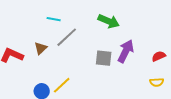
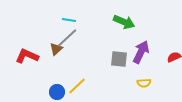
gray line: (67, 37) -> (67, 38), moved
yellow semicircle: (157, 82) -> (144, 83), moved

